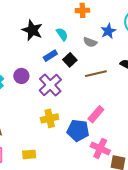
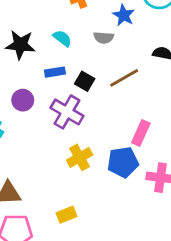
blue rectangle: (50, 56) -> (55, 72), turned 40
black square: (70, 60) -> (85, 81), moved
purple circle: (21, 76) -> (23, 100), moved

